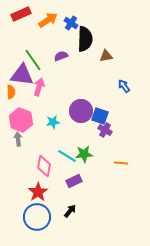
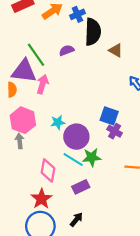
blue cross: (71, 23) -> (77, 14), turned 32
brown triangle: (106, 56) -> (116, 50), turned 40
purple circle: (81, 111) -> (76, 137), moved

